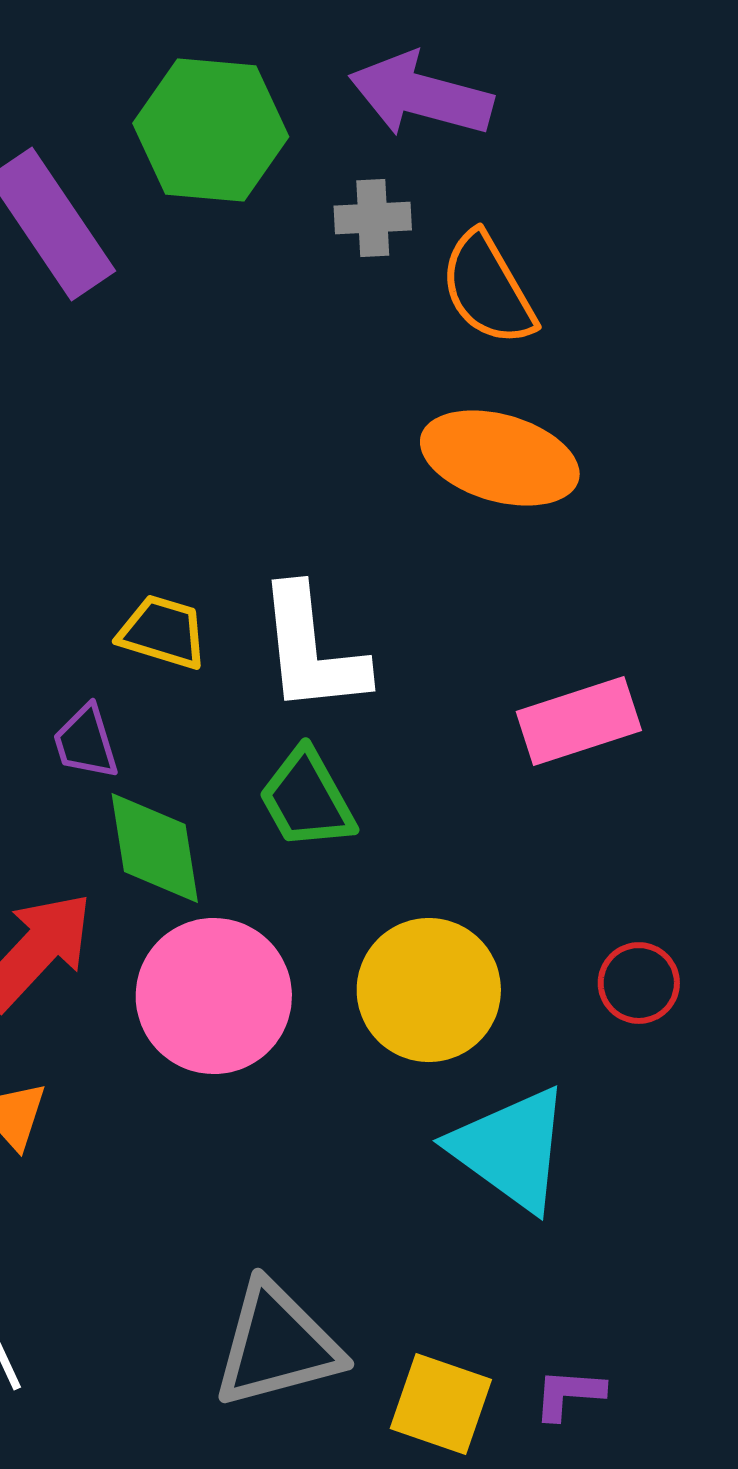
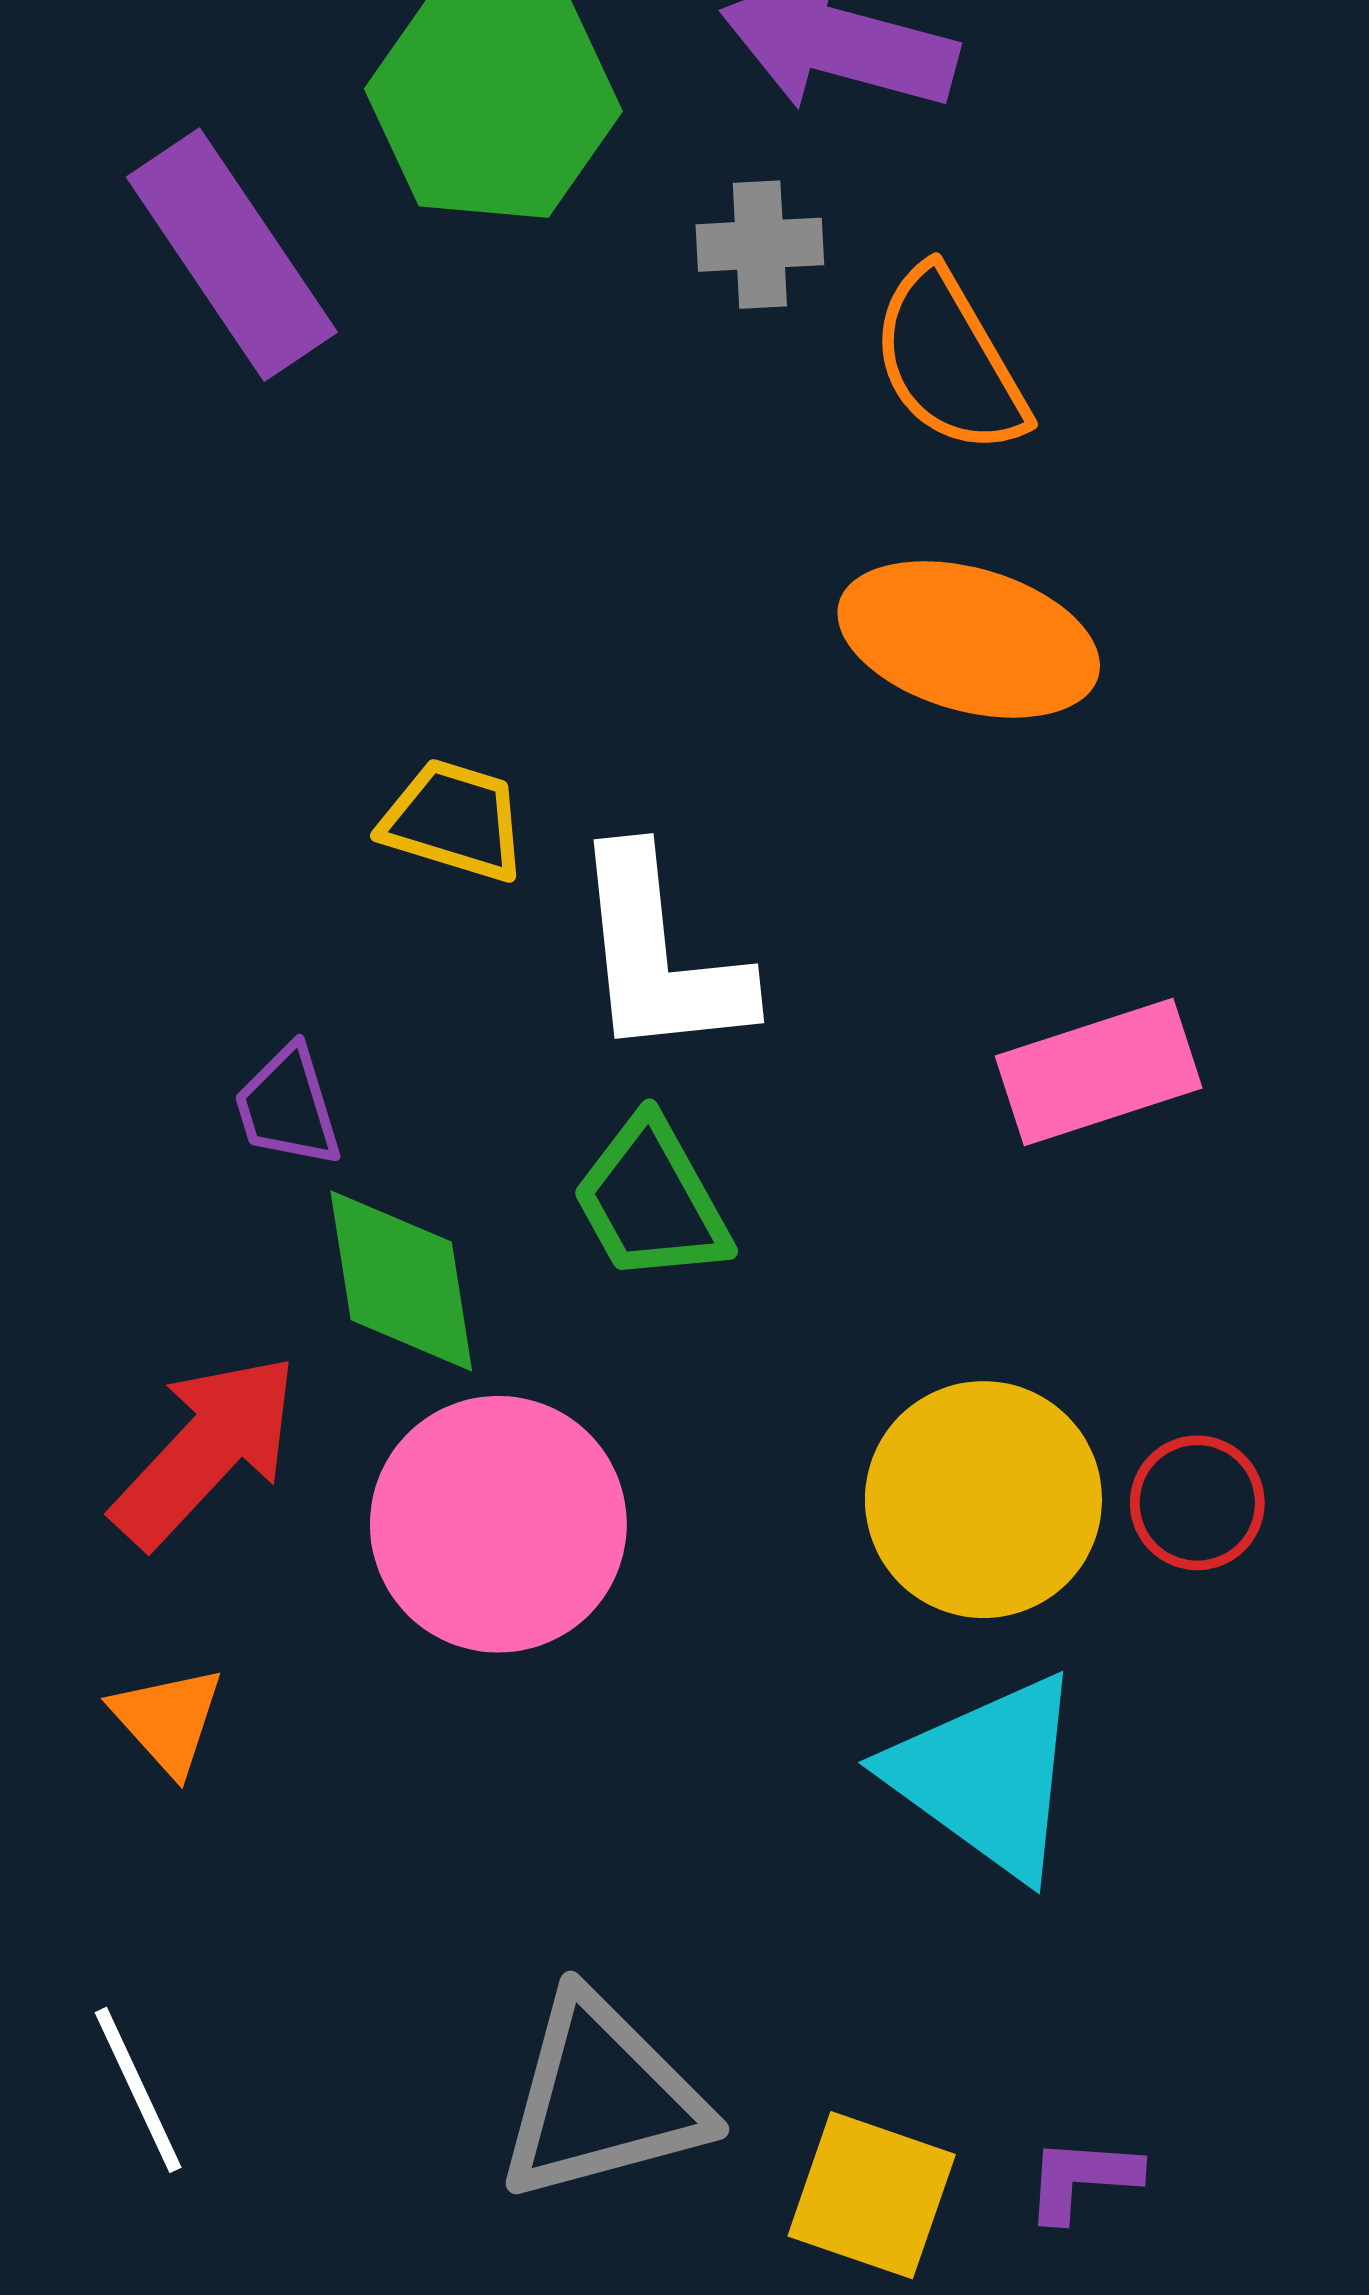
yellow trapezoid: (163, 632) -> (454, 820), moved
yellow circle: (429, 990) -> (983, 1500), moved

